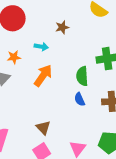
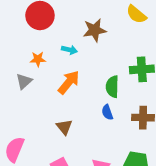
brown star: (62, 27) -> (95, 30), size x1.5
brown triangle: (43, 128) -> (64, 127), moved

